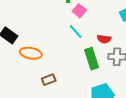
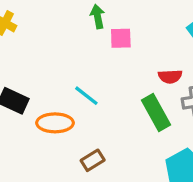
pink square: (79, 11) -> (121, 38), turned -32
cyan line: (76, 31) -> (86, 96), moved

